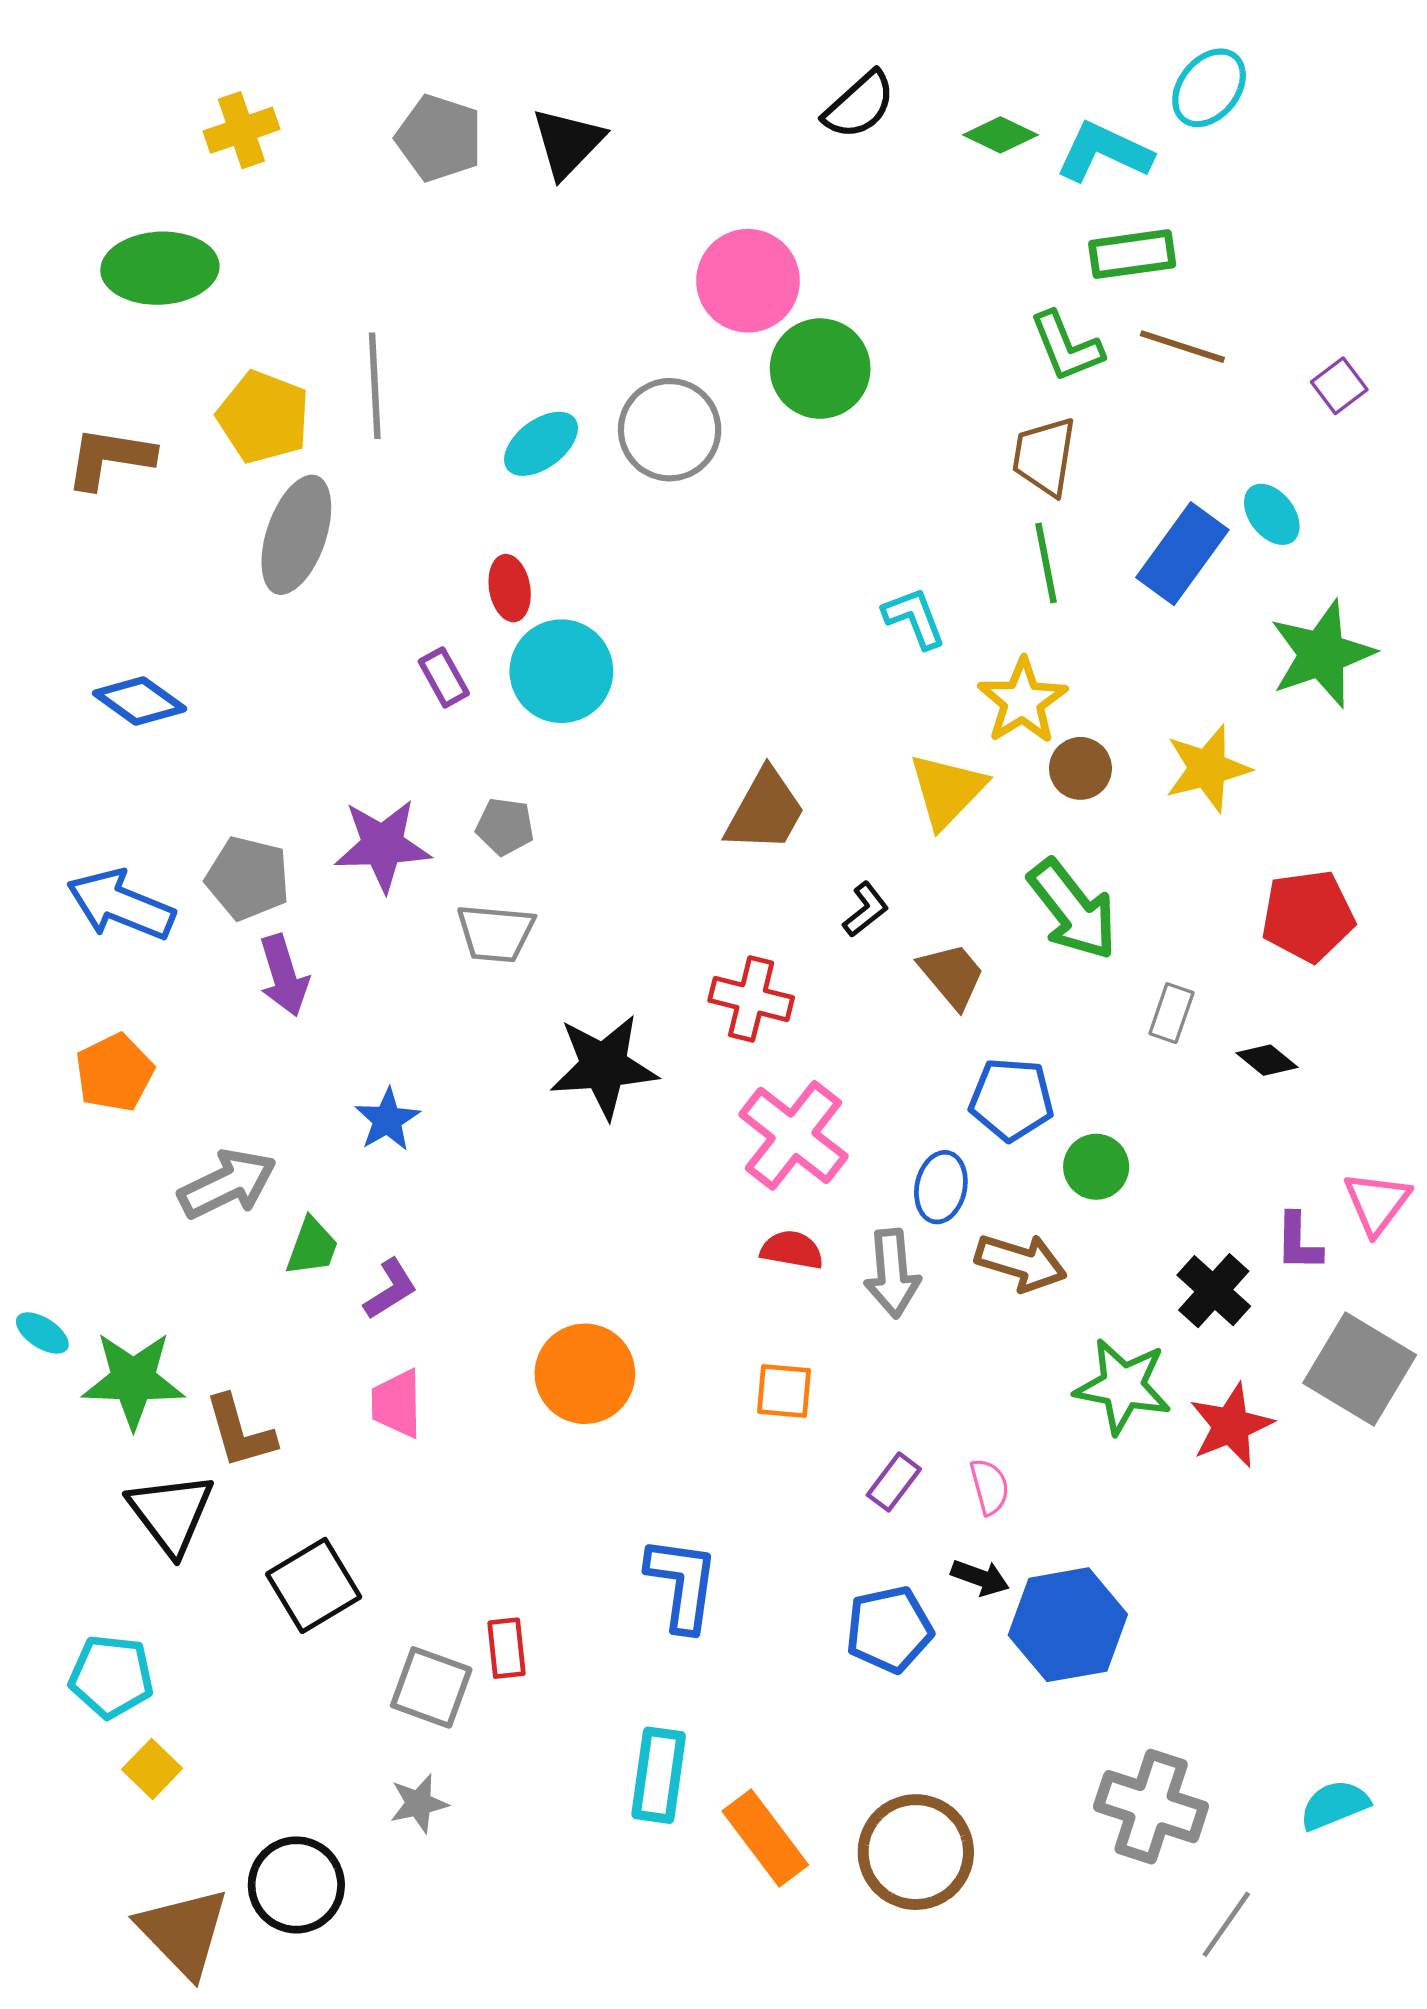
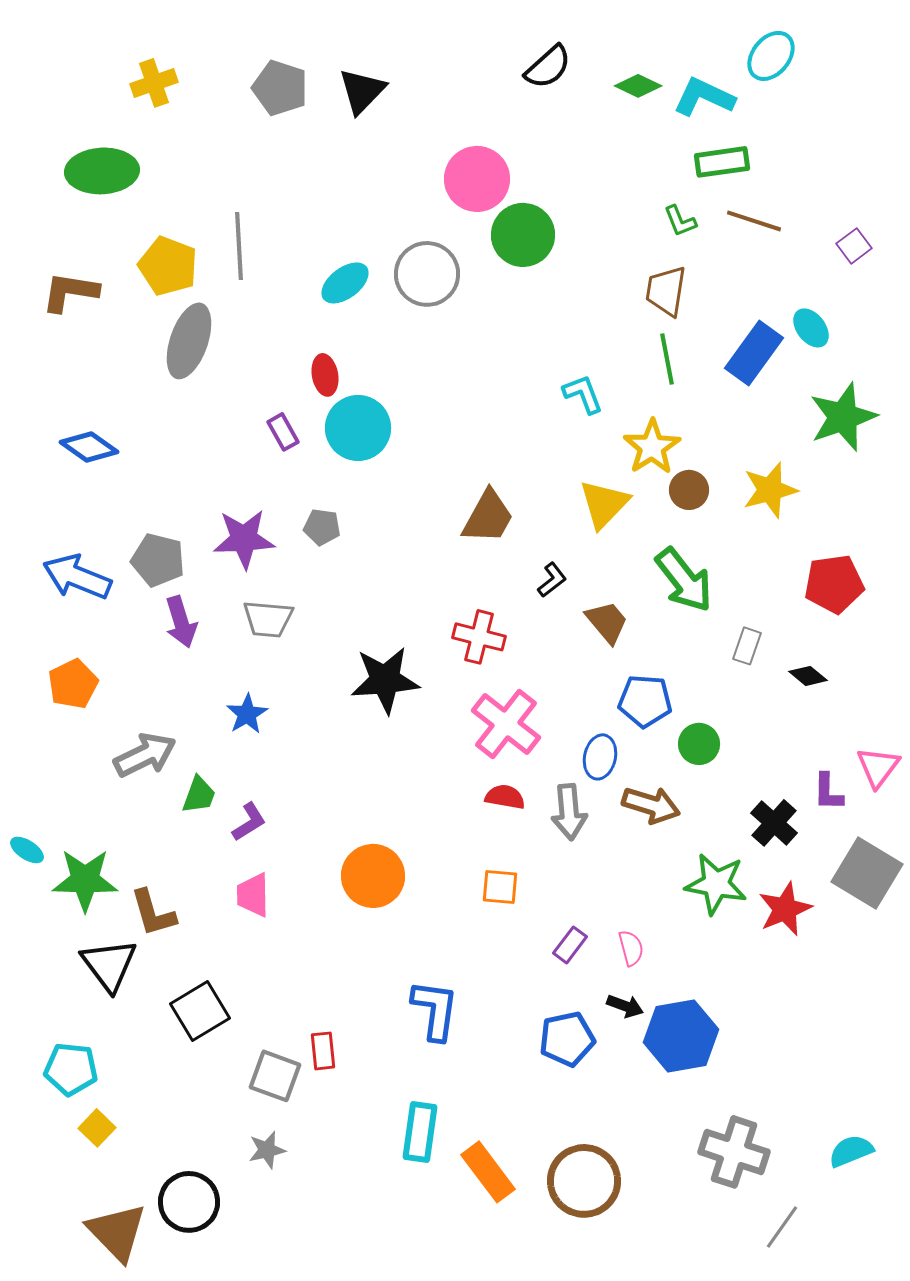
green L-shape: (1066, 347) -> (680, 221), size x0.7
gray trapezoid: (496, 933) -> (268, 619), moved

